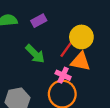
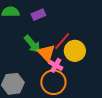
yellow circle: (81, 37) -> (75, 51), moved
orange triangle: (80, 61) -> (46, 53), moved, turned 30

